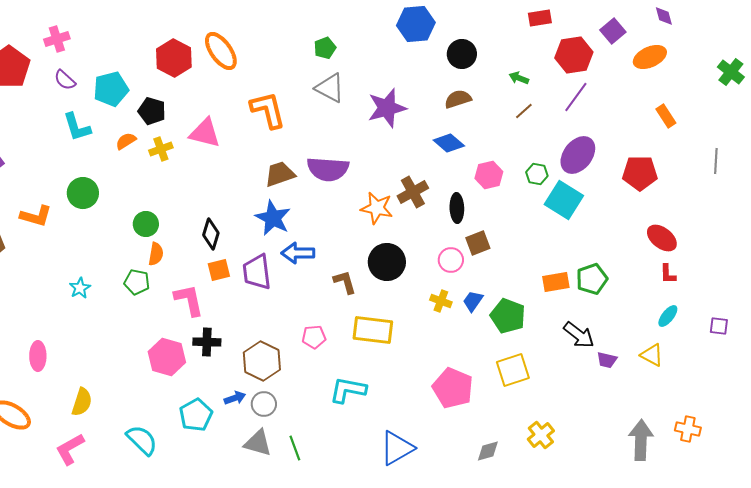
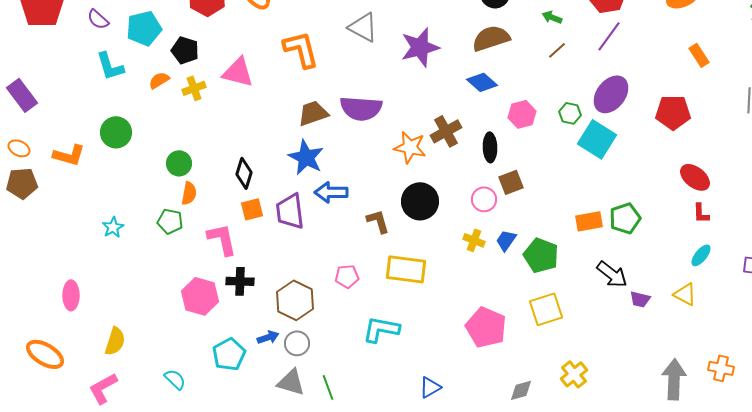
brown semicircle: (458, 99) -> (491, 38), size x1.4
cyan semicircle: (142, 440) -> (175, 379), size x0.7
blue triangle: (397, 448) -> (430, 387), size x0.6

